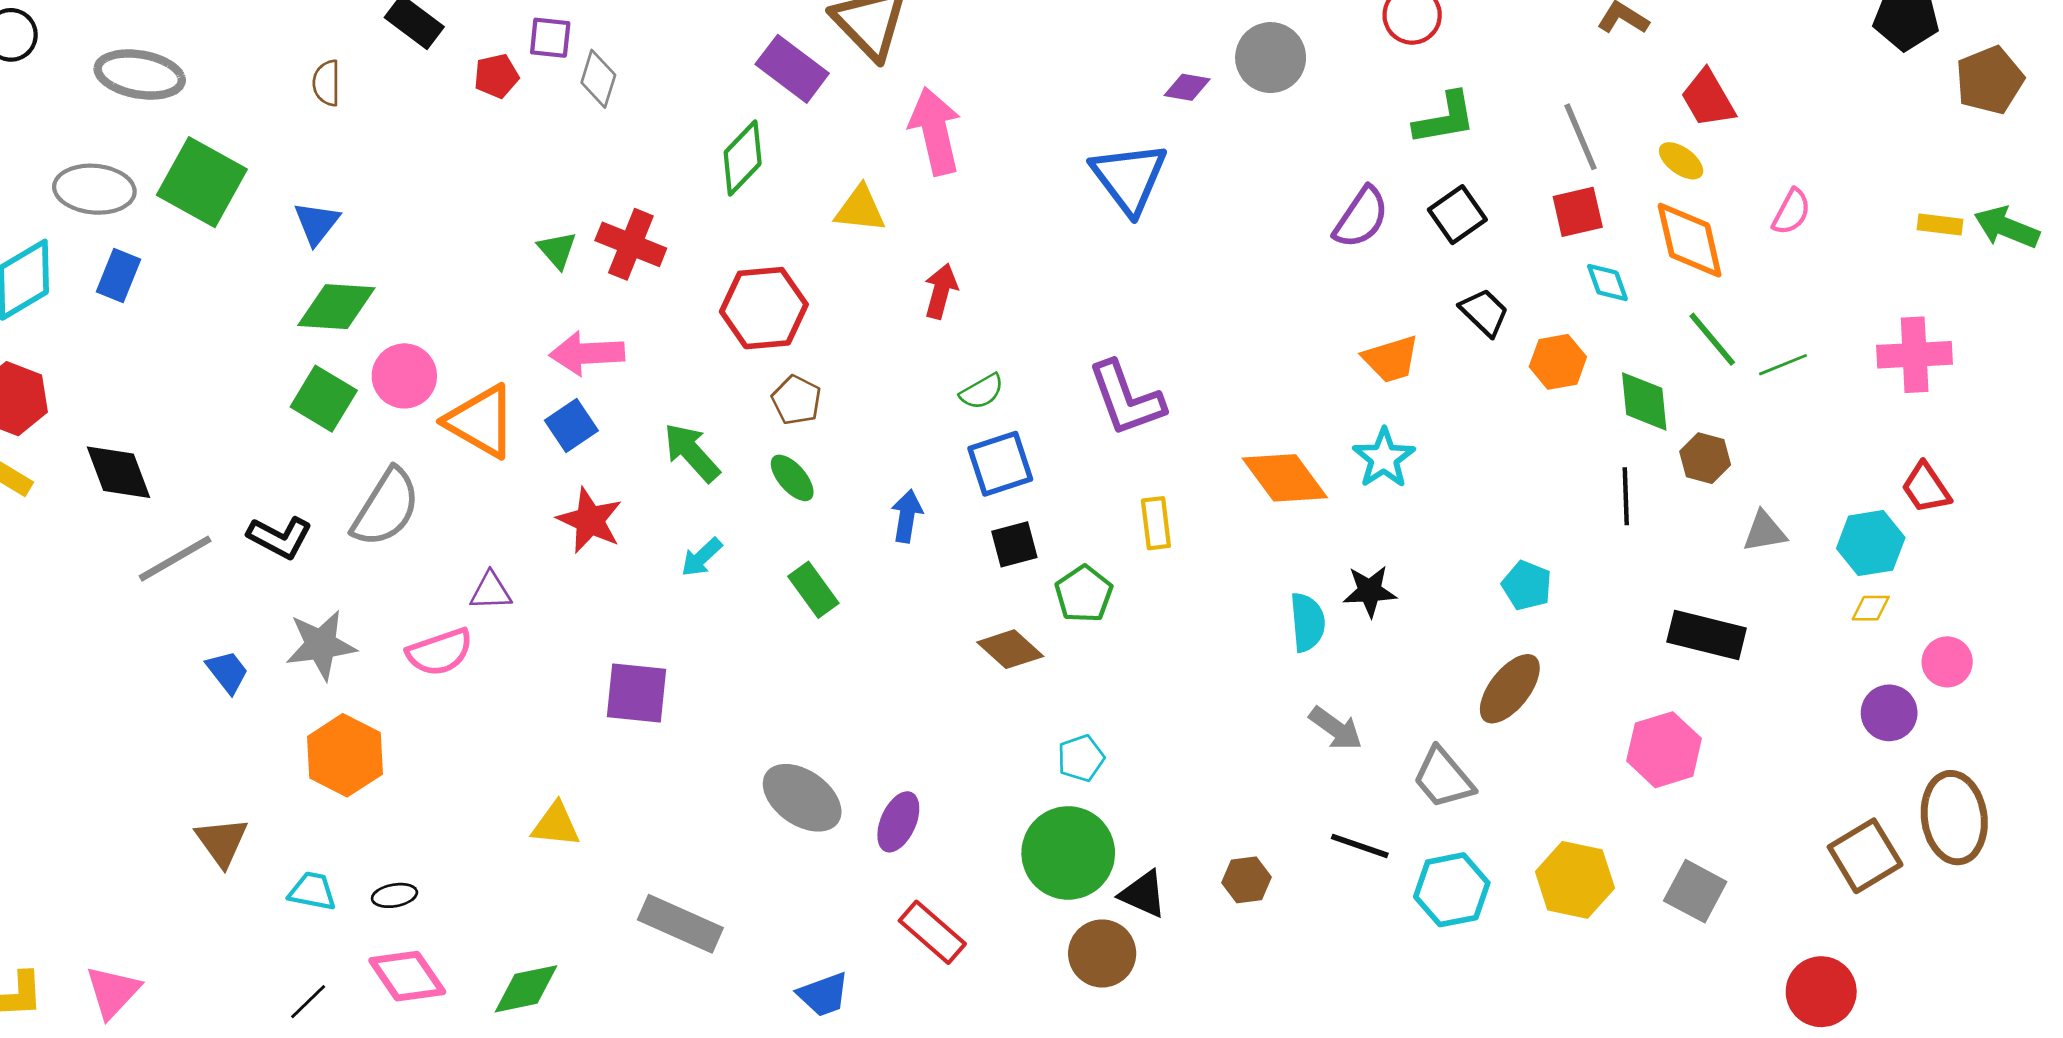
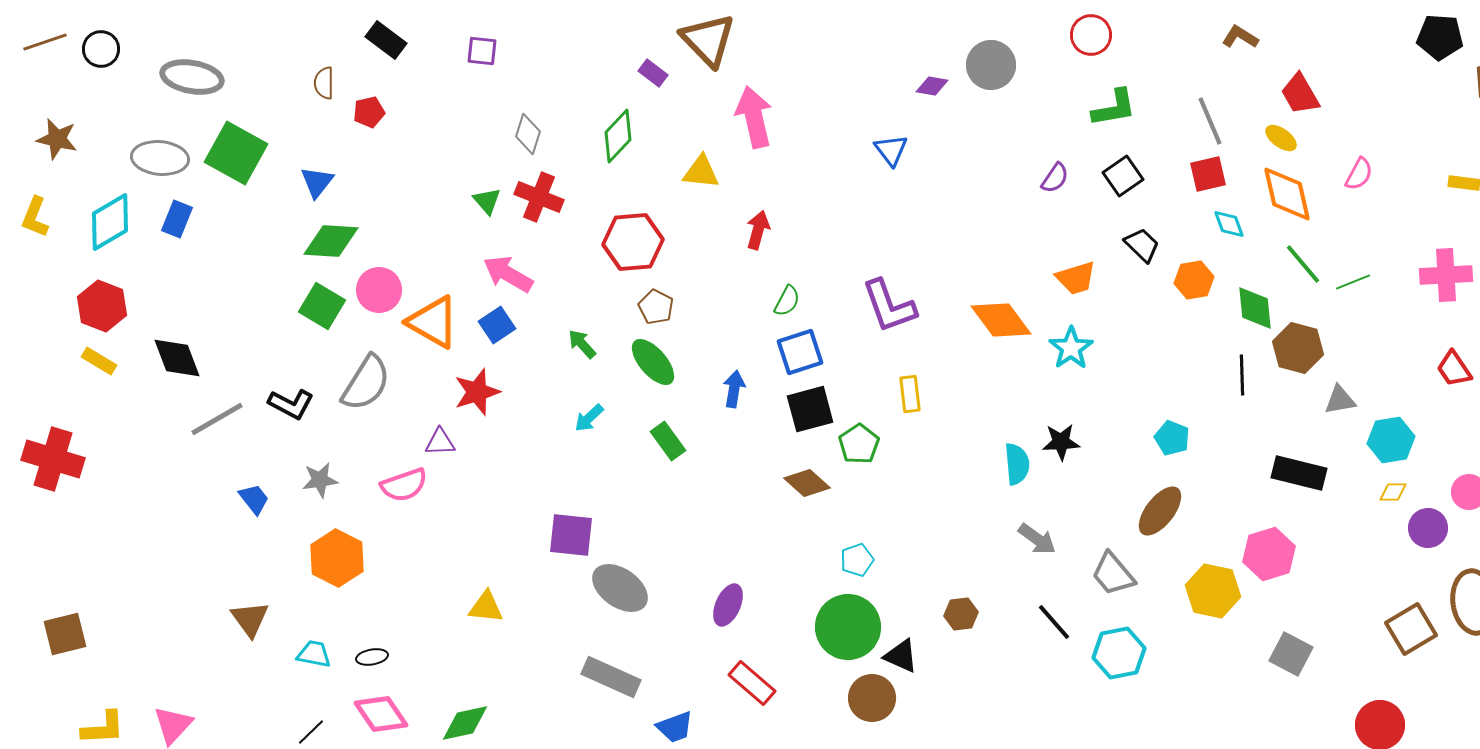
purple rectangle: (792, 69) -> (653, 73), size x0.6
red pentagon: (496, 76) -> (369, 112), moved
gray diamond: (598, 79) -> (528, 134), moved
blue triangle: (1129, 178) -> (891, 150), size x0.6
purple semicircle: (1361, 217) -> (1055, 178), size x0.7
pink arrow: (587, 353) -> (508, 274), turned 33
green semicircle: (982, 392) -> (787, 301), turned -32
green arrow: (692, 452) -> (582, 344), size x0.7
brown hexagon: (1705, 458) -> (1298, 348), size x1.4
green ellipse: (792, 478) -> (653, 362), size x1.4
orange diamond: (1285, 478) -> (1001, 320), moved
red star: (590, 520) -> (477, 392), moved, turned 30
cyan hexagon: (1871, 543) -> (1391, 440), moved
black square: (1014, 544) -> (810, 409), size x1.4
yellow diamond: (1871, 608) -> (1393, 492), moved
gray star: (321, 645) -> (320, 480), size x0.7
purple square: (636, 693) -> (571, 535), moved
gray ellipse: (802, 798) -> (620, 588), moved
black line: (1360, 846) -> (1054, 622), turned 30
brown hexagon: (1247, 880) -> (961, 614), moved
yellow hexagon: (1575, 880) -> (1213, 591), moved
gray rectangle: (680, 924) -> (611, 677), moved

